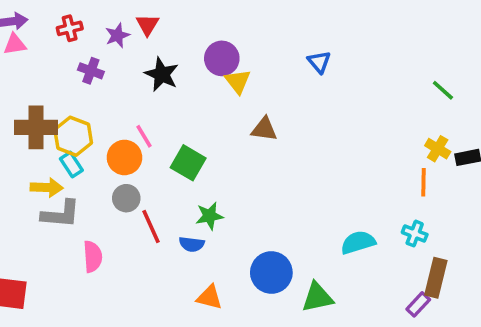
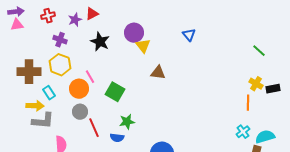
red triangle: (147, 25) -> (92, 14), turned 32
yellow hexagon: (73, 136) -> (60, 65), moved
cyan cross: (415, 234) -> (243, 132), turned 32
cyan semicircle: (358, 242) -> (265, 137), moved

